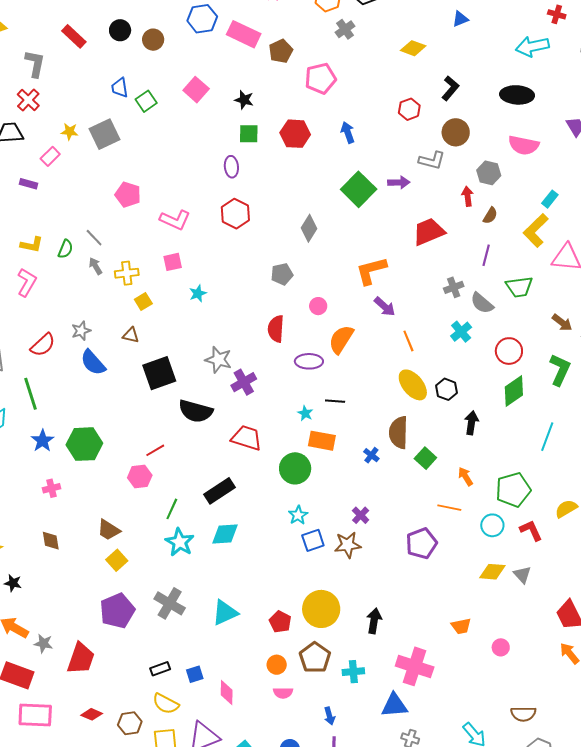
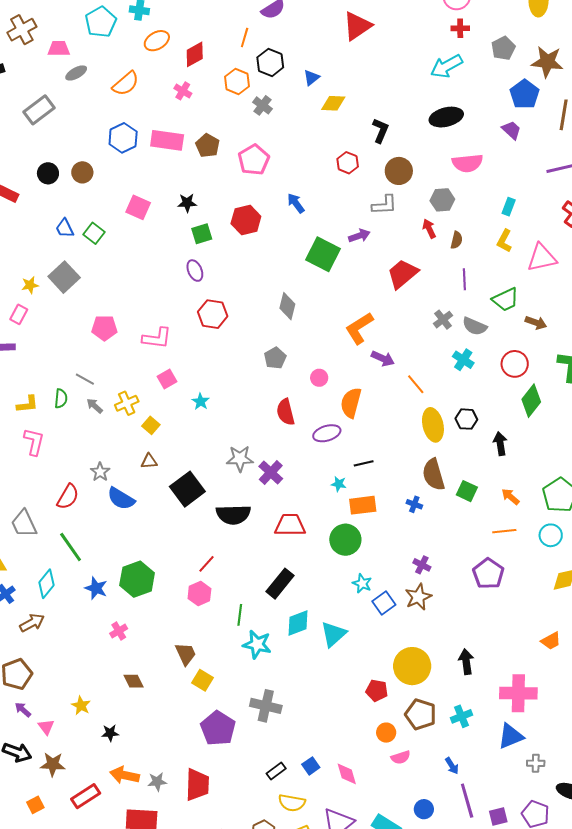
blue triangle: (460, 19) -> (311, 78), moved
yellow L-shape: (536, 230) -> (504, 241), size x0.7
brown arrow: (562, 323) -> (536, 323), moved
yellow ellipse: (413, 385) -> (433, 425), turned 44
brown trapezoid: (109, 530) -> (186, 654), turned -130
cyan triangle: (225, 613) -> (333, 634), moved

